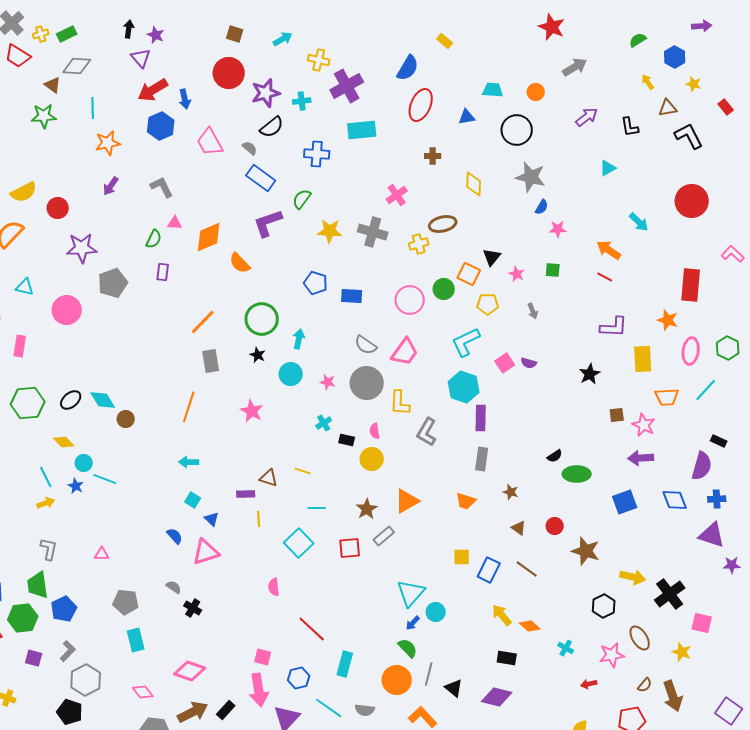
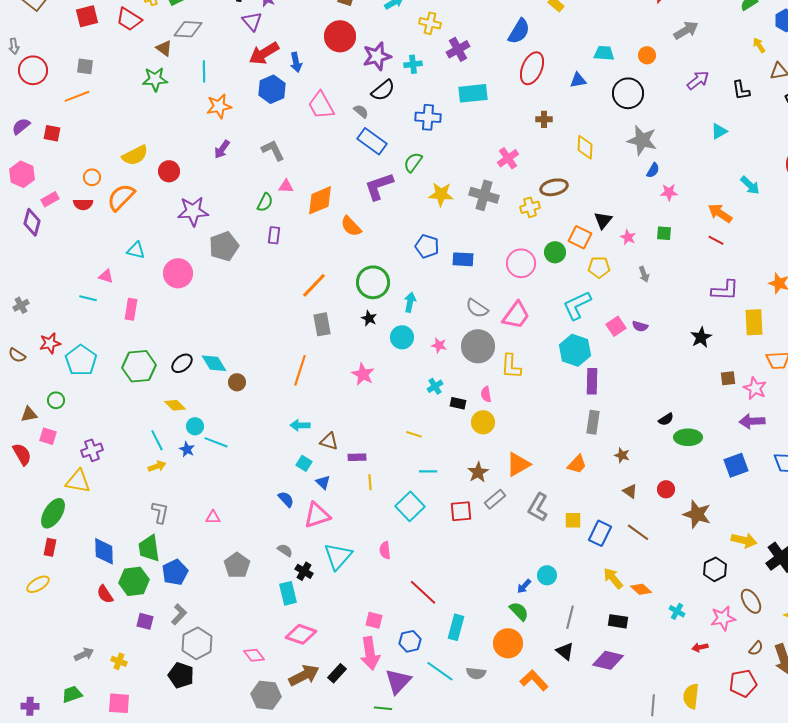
purple cross: (347, 86) -> (458, 49), size x0.7
gray L-shape: (427, 432) -> (538, 507), moved
brown triangle: (269, 478) -> (329, 441), moved
orange trapezoid: (466, 501) -> (577, 464), turned -65
cyan triangle: (411, 593) -> (338, 556), moved
gray pentagon: (126, 602) -> (237, 565), turned 30
cyan rectangle: (136, 640) -> (288, 593), moved
gray line: (429, 674) -> (570, 617), moved

